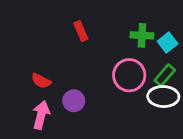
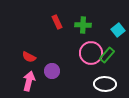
green cross: (142, 35) -> (83, 25), moved
green rectangle: (165, 75) -> (107, 55), moved
white ellipse: (163, 97) -> (105, 84), moved

